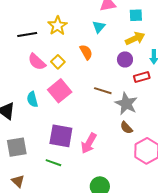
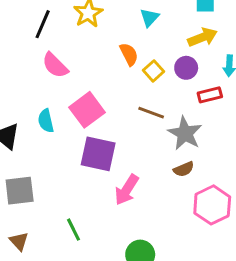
black line: (27, 35) -> (43, 24), turned -60
yellow square: (58, 62) -> (154, 71), moved
brown semicircle: (126, 128) -> (184, 169), turned -72
purple square: (61, 136) -> (98, 154), moved
green line: (53, 163) -> (74, 230), moved, turned 42

